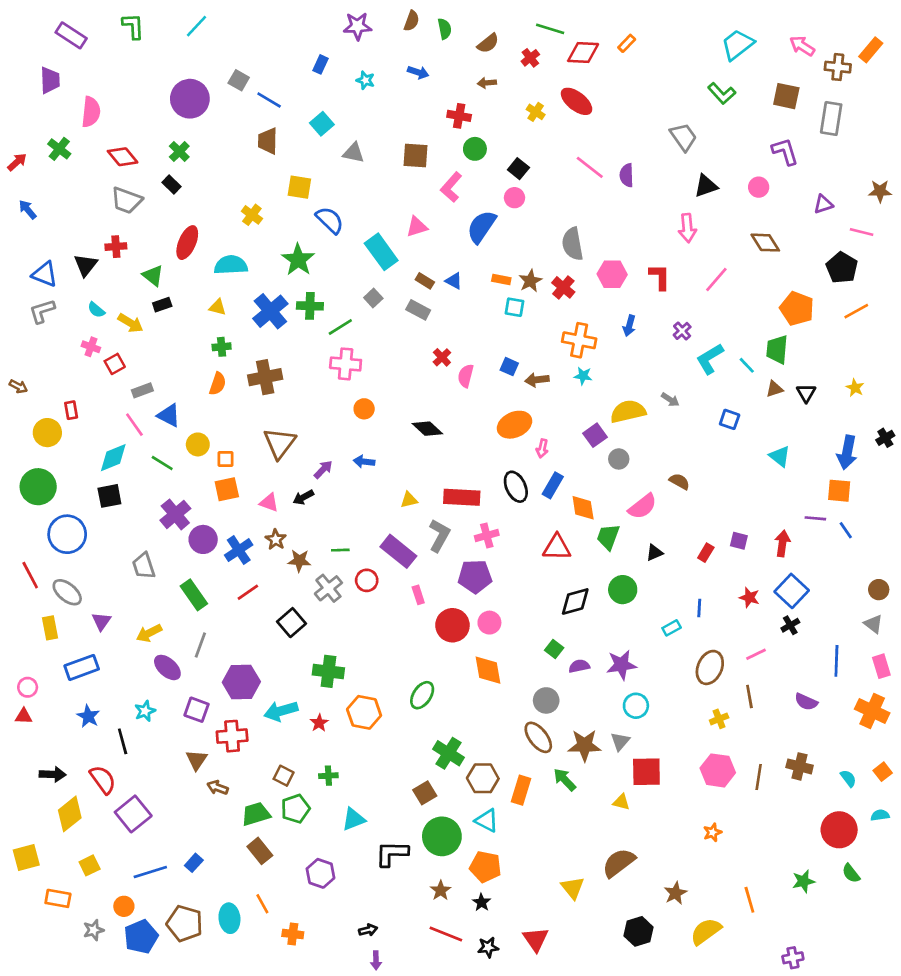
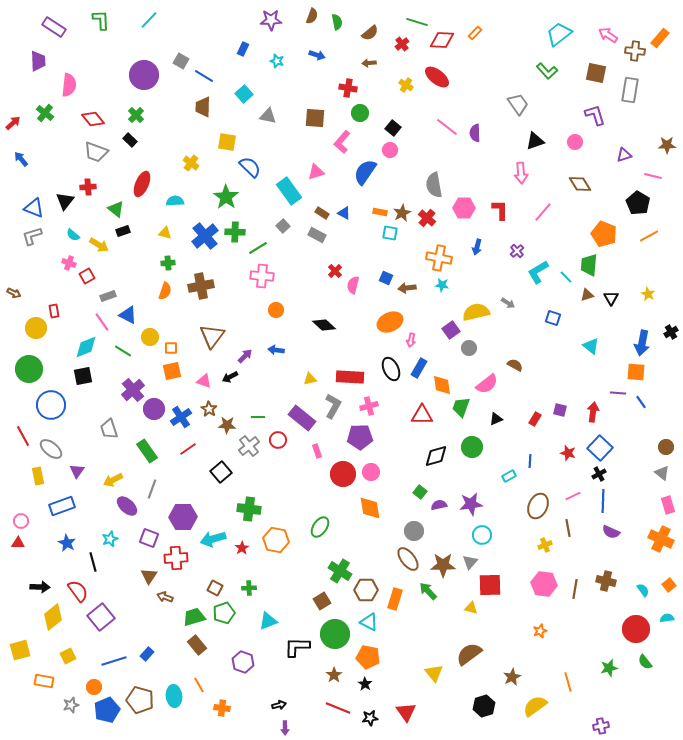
cyan semicircle: (231, 265) -> (175, 201), size x0.7
blue line: (836, 661) -> (603, 501), moved

